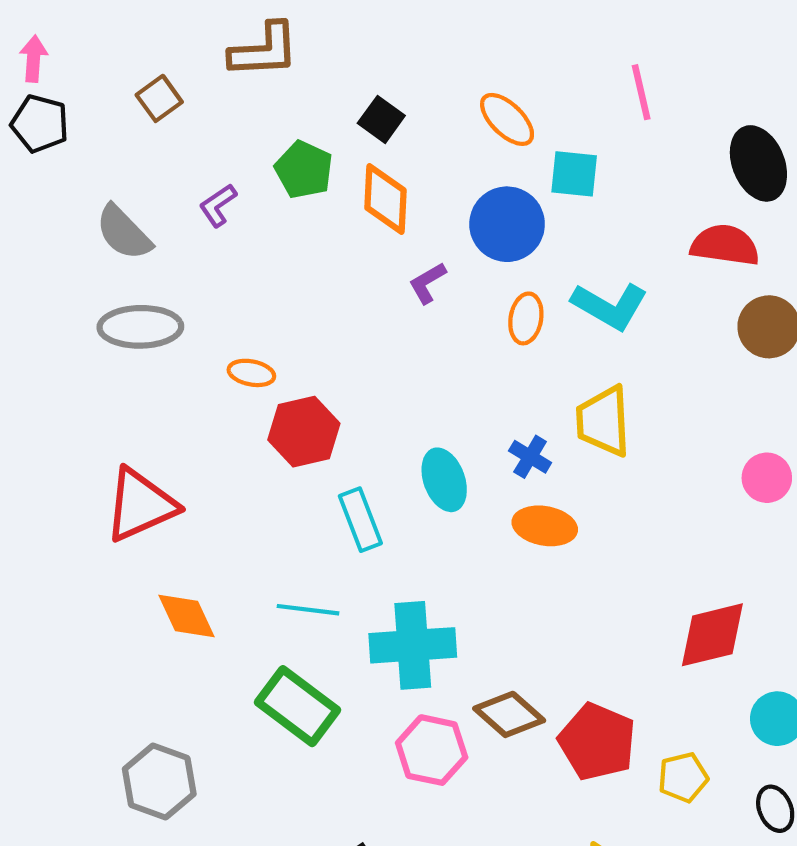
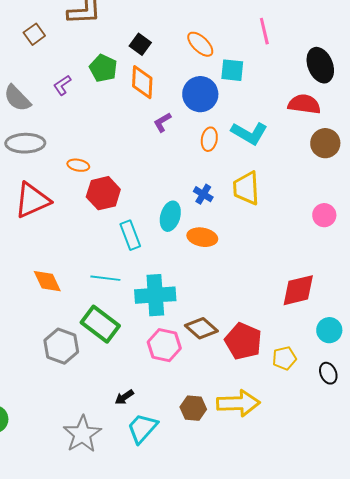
blue cross: (530, 457) -> (203, 194), moved
cyan ellipse: (444, 480) -> (170, 216), turned 36
red triangle: (140, 505) -> (32, 200), moved
orange ellipse: (545, 526) -> (202, 237), moved
gray hexagon: (159, 782) -> (61, 346), moved

